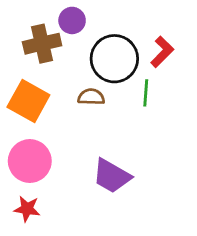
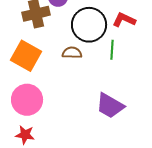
red L-shape: (162, 52) -> (124, 20), turned -110
purple trapezoid: (112, 176) -> (110, 106), moved

